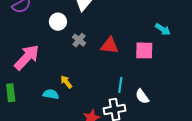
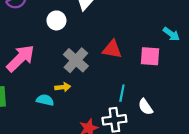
gray cross: (79, 40) -> (76, 60), moved, size x1.6
yellow arrow: (66, 82) -> (63, 87), turned 120

